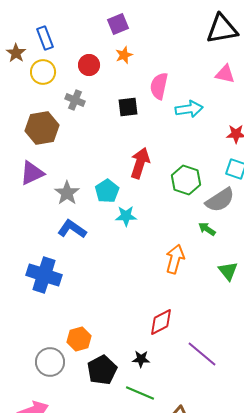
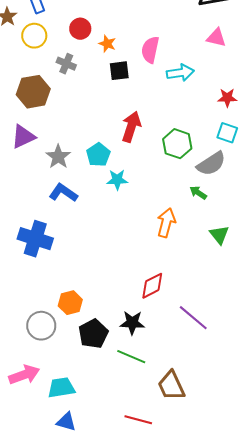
orange star: (124, 55) -> (107, 44), moved, turned -30
black star: (141, 359) -> (132, 323), size x1.4

